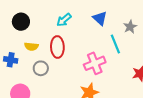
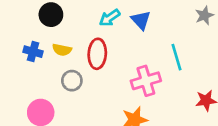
blue triangle: (100, 18) -> (141, 20), moved
gray star: (130, 27) -> (204, 15), moved
blue cross: (11, 60) -> (33, 52), moved

